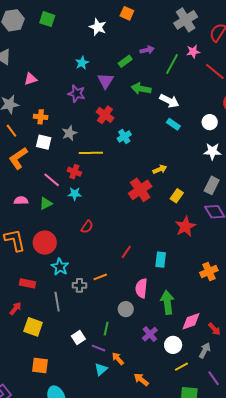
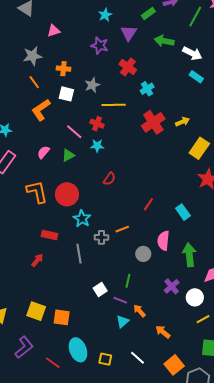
red cross: (140, 190) -> (153, 122), moved
yellow rectangle: (177, 196) -> (199, 148), size x1.5
pink semicircle: (21, 201) -> (43, 152), turned -48
cyan rectangle: (161, 260) -> (183, 212), turned -42
gray circle: (126, 309) -> (143, 254), moved
yellow square: (33, 327) -> (36, 311), moved

